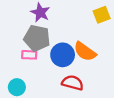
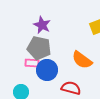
blue circle: (63, 55) -> (47, 70), moved

